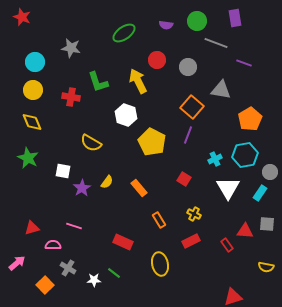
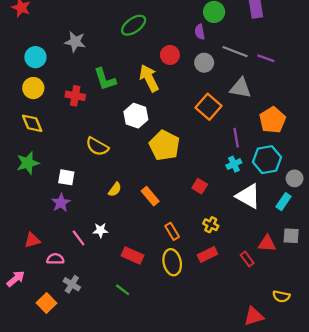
purple semicircle: (166, 25) -> (200, 32), moved, turned 72
gray line: (216, 43) -> (235, 52), moved
purple line: (188, 135) -> (236, 138), moved, turned -30
green star: (28, 158) -> (28, 163), turned 30
purple star: (82, 188) -> (61, 203), moved
white triangle: (228, 188) -> (248, 196), turned -30
pink line: (74, 226) -> (78, 238), turned 35
yellow ellipse: (160, 264) -> (172, 262), moved
yellow semicircle: (266, 267) -> (281, 296), moved
white star: (94, 280) -> (101, 230), moved

